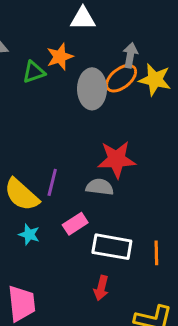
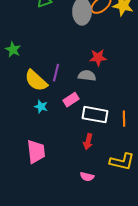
red star: (117, 159) -> (98, 58), size x0.7

